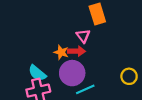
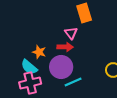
orange star: (61, 52) -> (39, 52), moved

